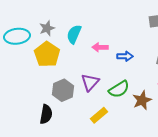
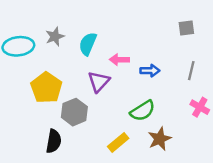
yellow pentagon: (47, 54) -> (46, 88), moved
purple triangle: (90, 82) -> (99, 82), moved
brown star: (142, 100) -> (160, 139), moved

